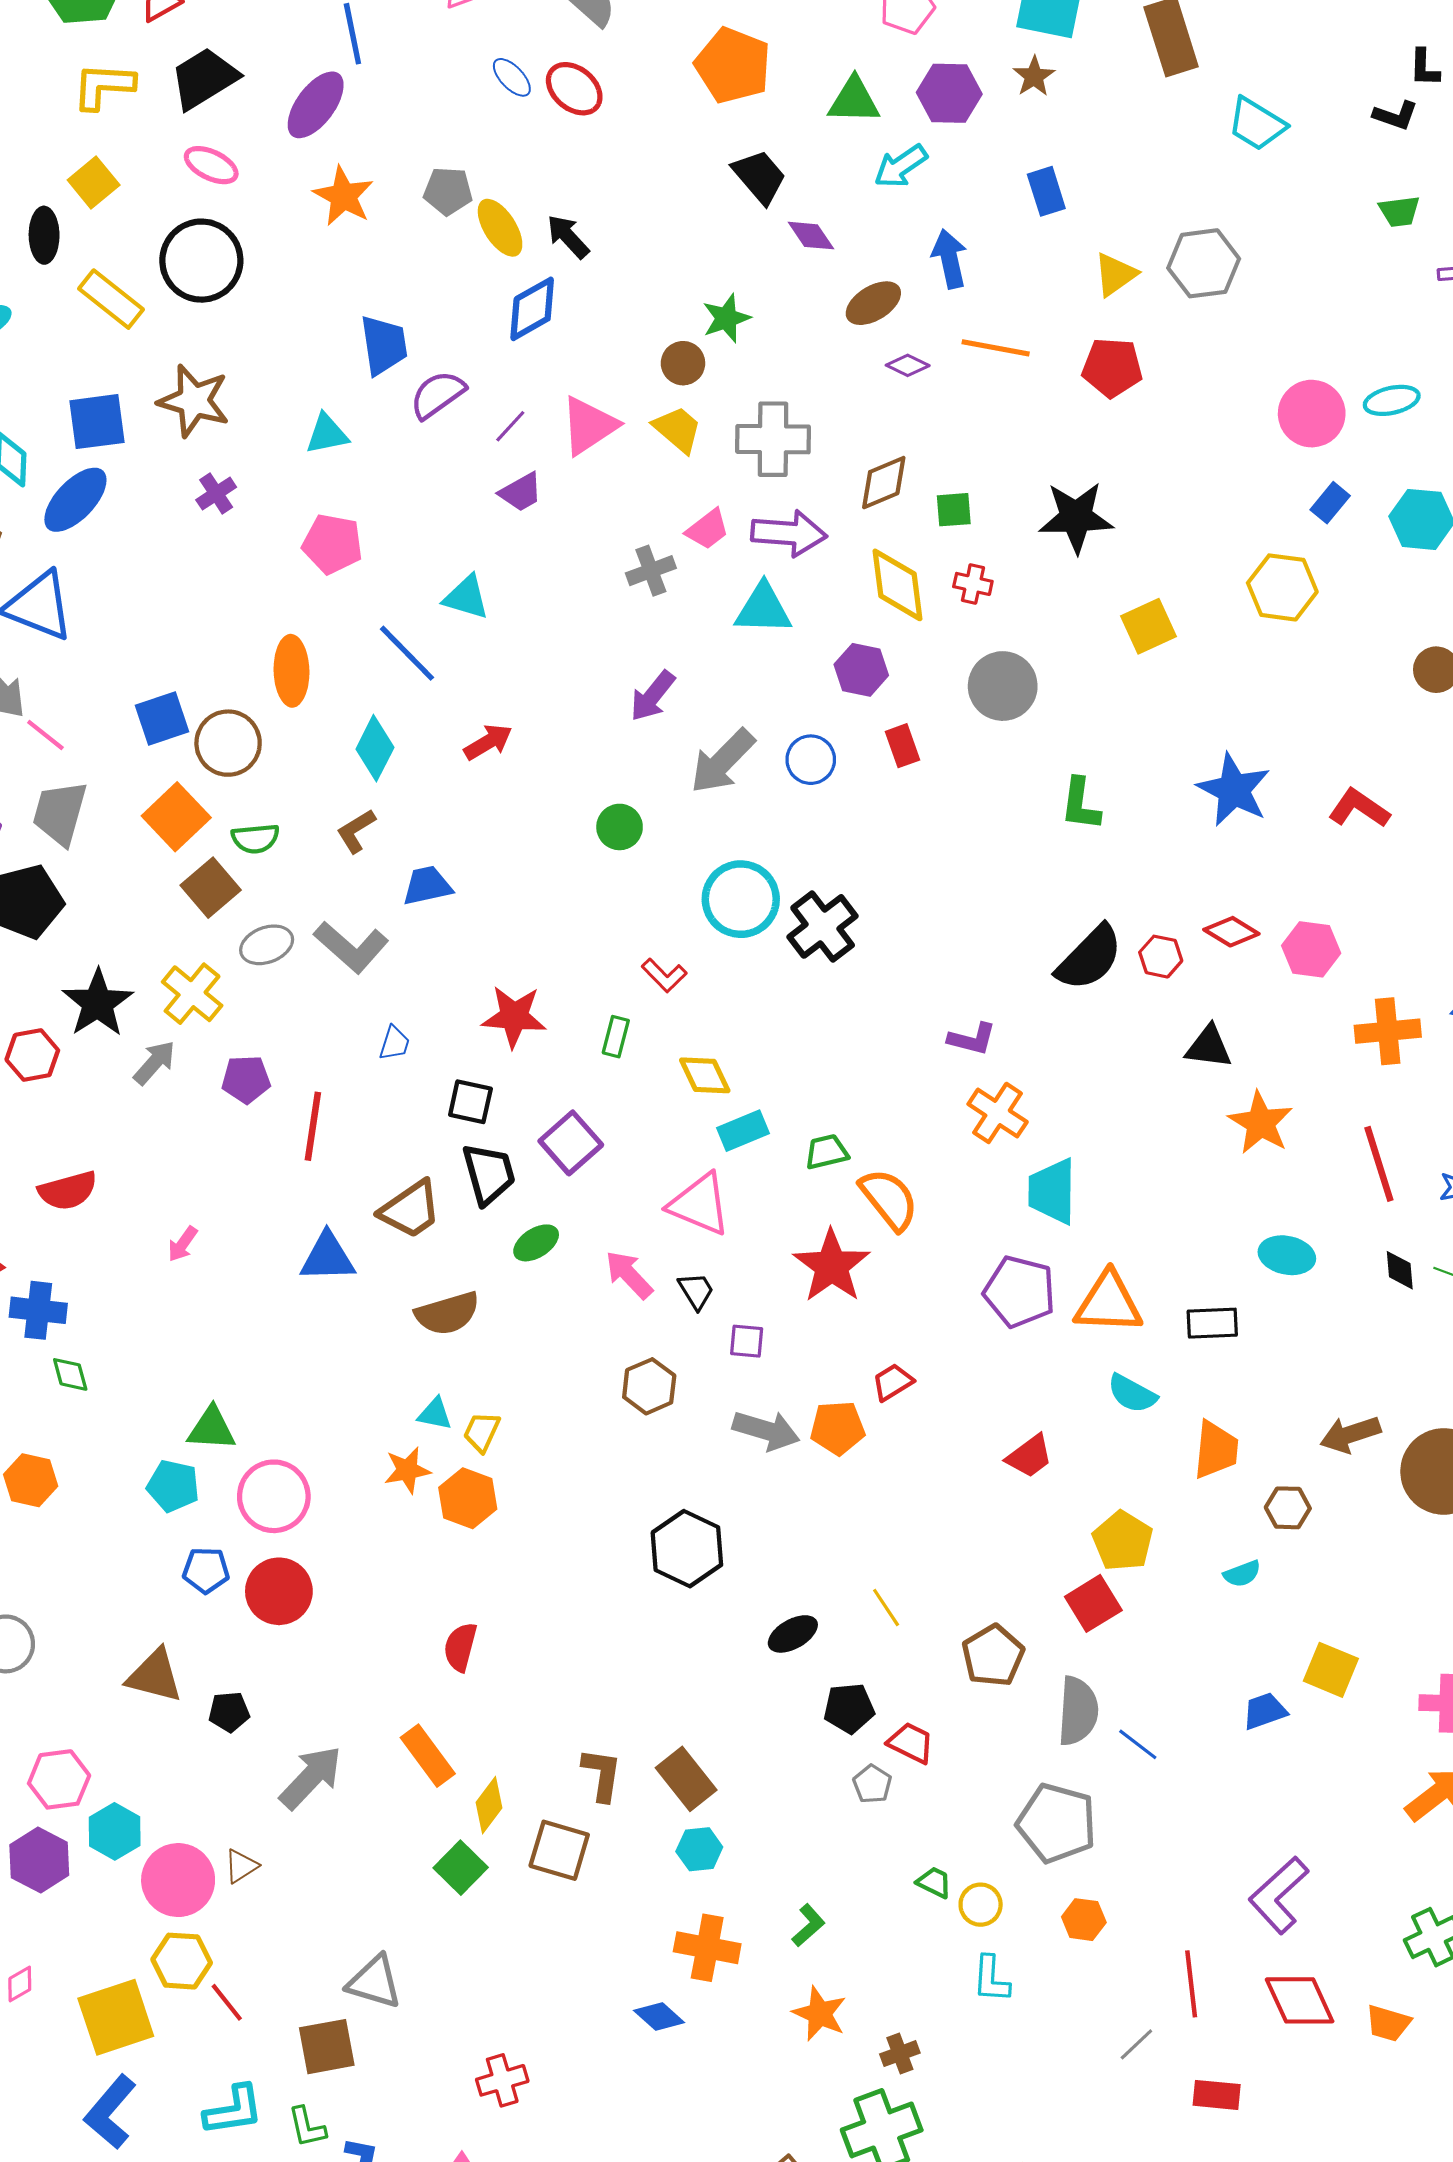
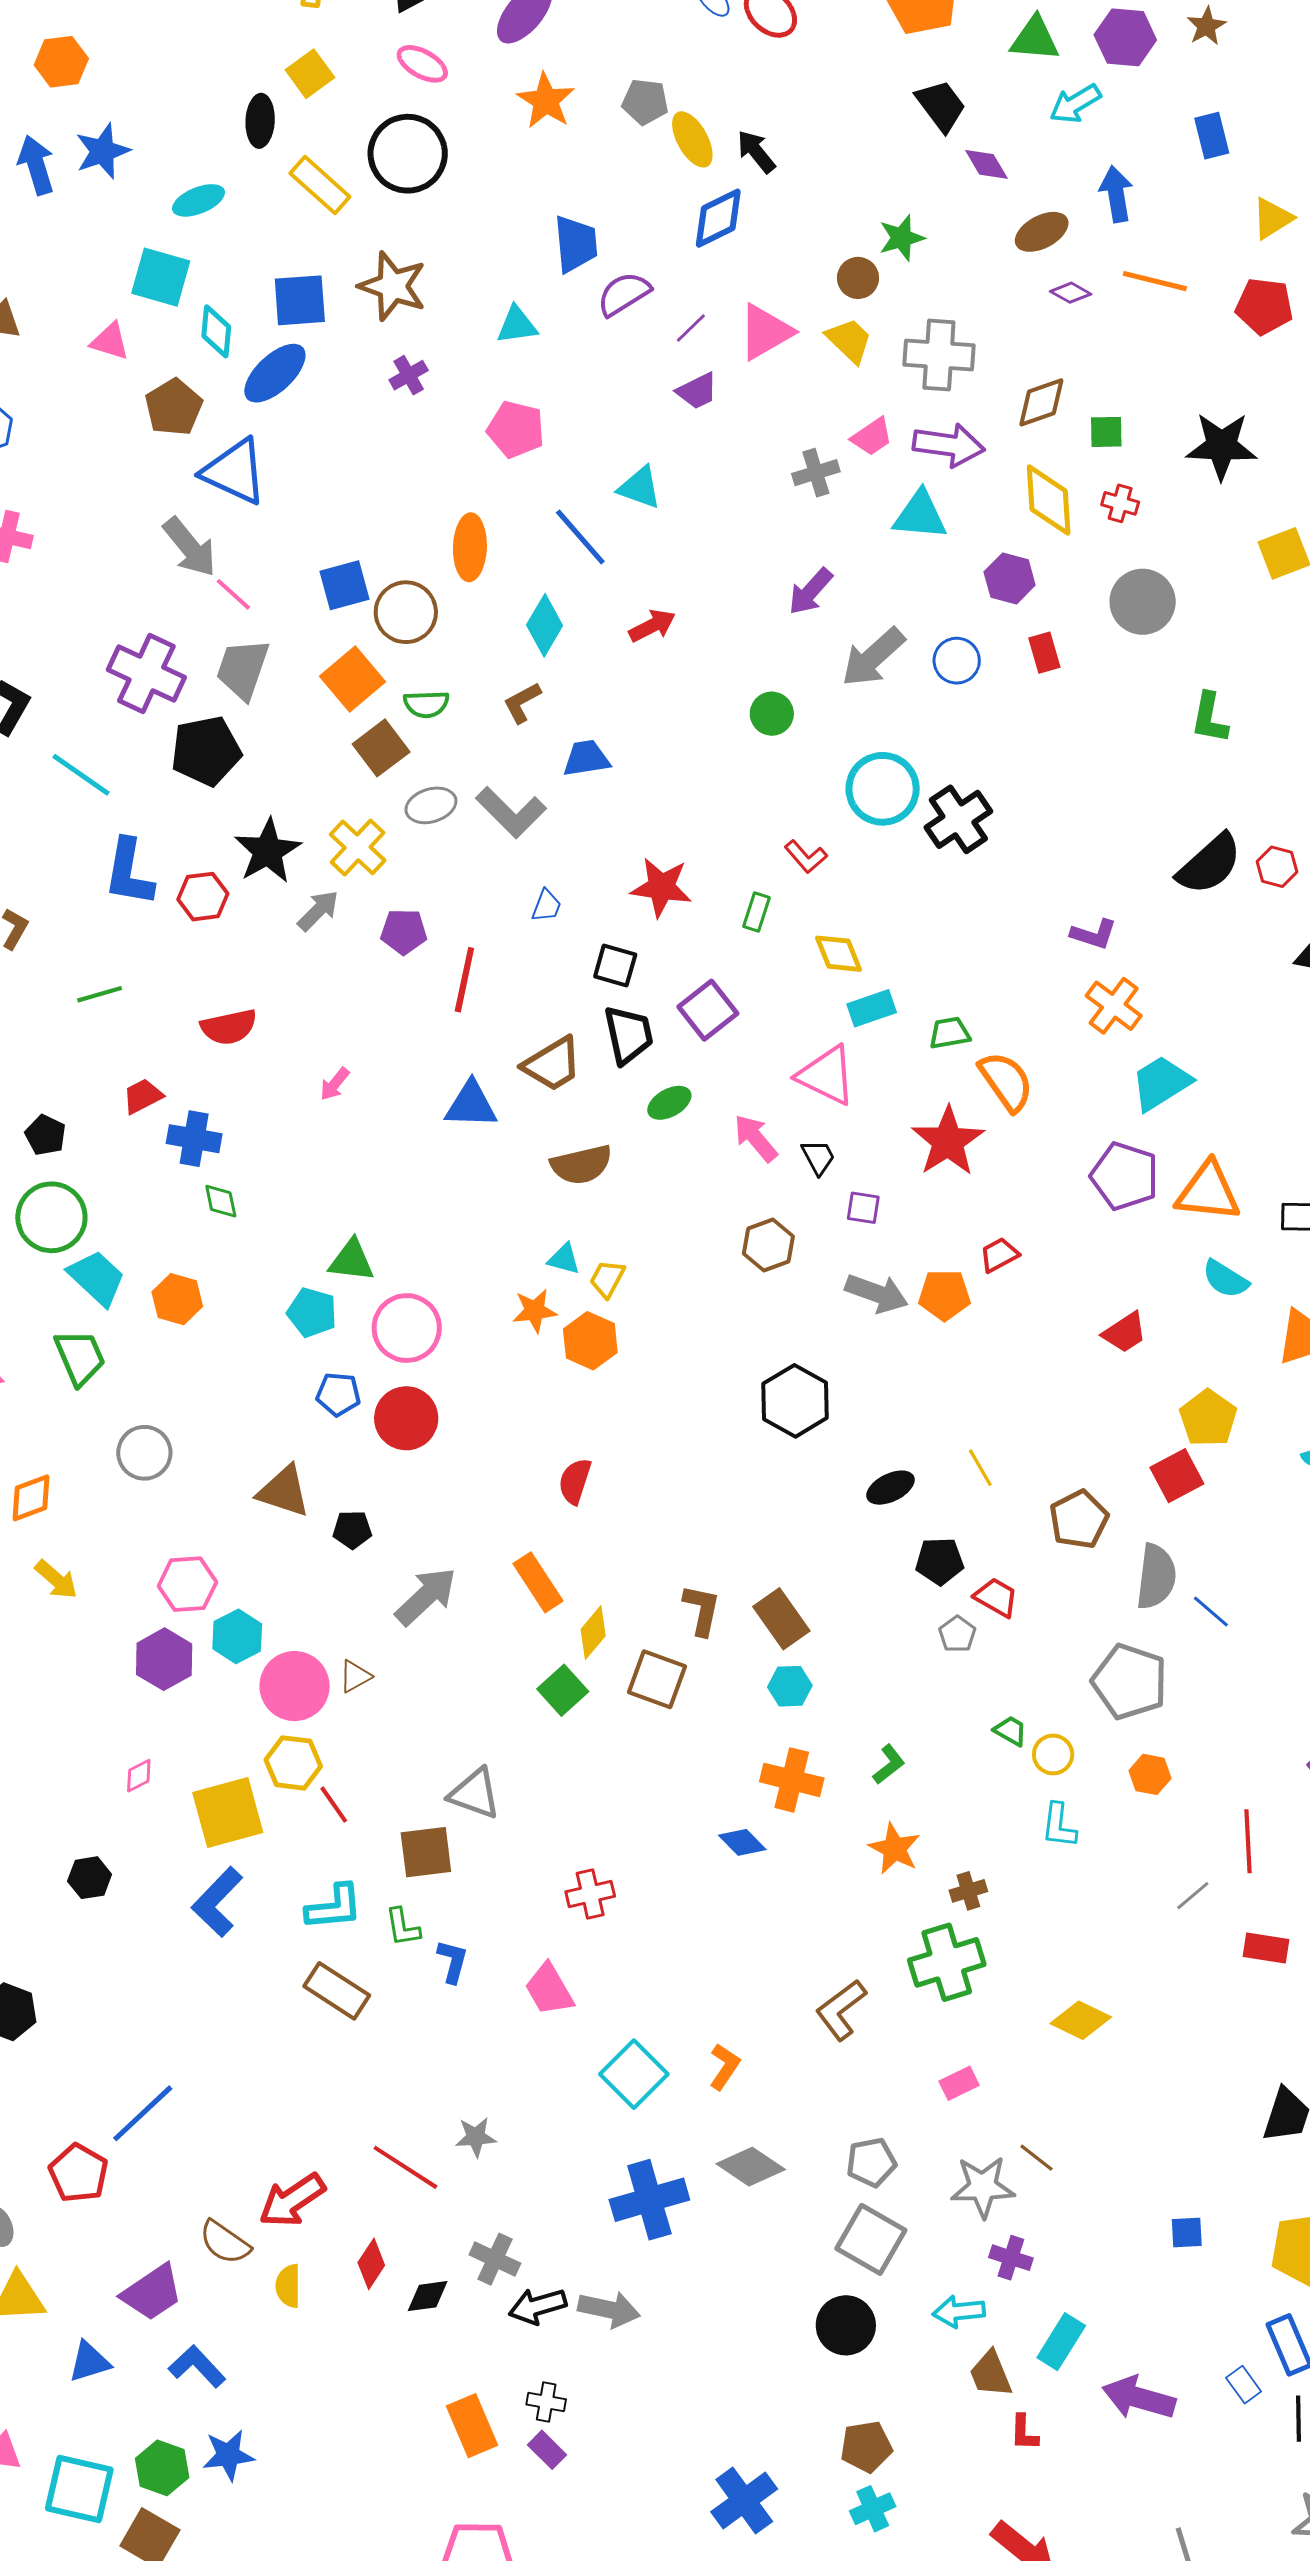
cyan trapezoid: (1052, 1191) -> (1161, 1083), turned 54

